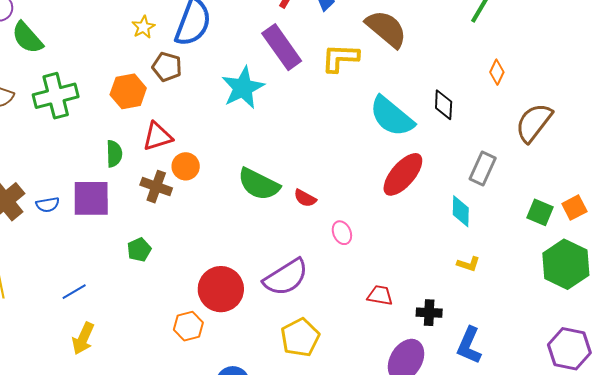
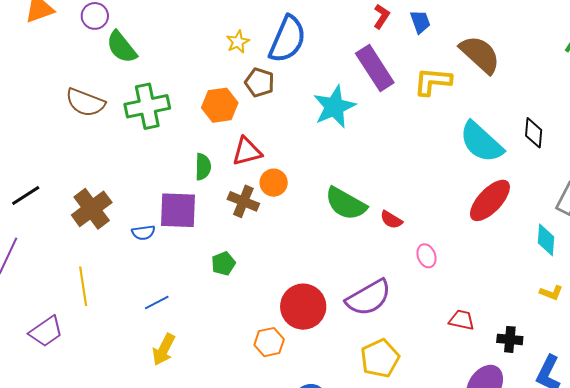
blue semicircle: (48, 205) -> (143, 233), moved

